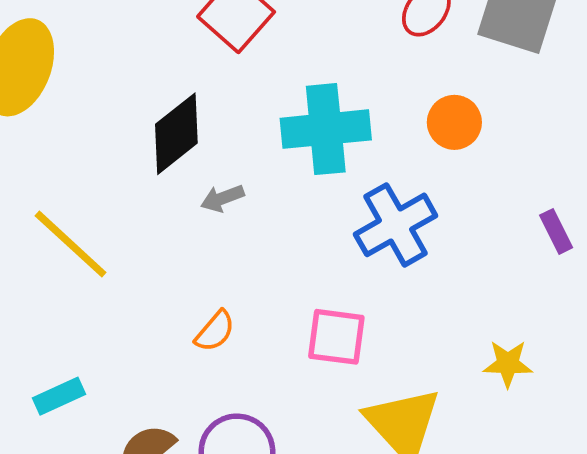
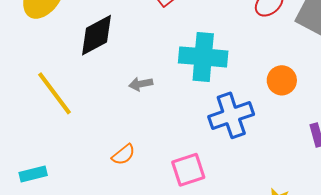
orange circle: (454, 122) -> (282, 80), moved
black diamond: (176, 134) -> (97, 35), moved
pink square: (336, 337) -> (188, 170), turned -36

